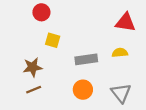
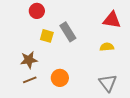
gray rectangle: (86, 59) -> (68, 32), moved, turned 66
orange circle: (83, 90) -> (60, 78), moved

